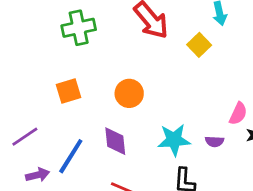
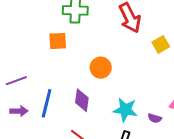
orange square: (69, 91) -> (58, 41), moved
blue line: (71, 156) -> (47, 103), turned -32

